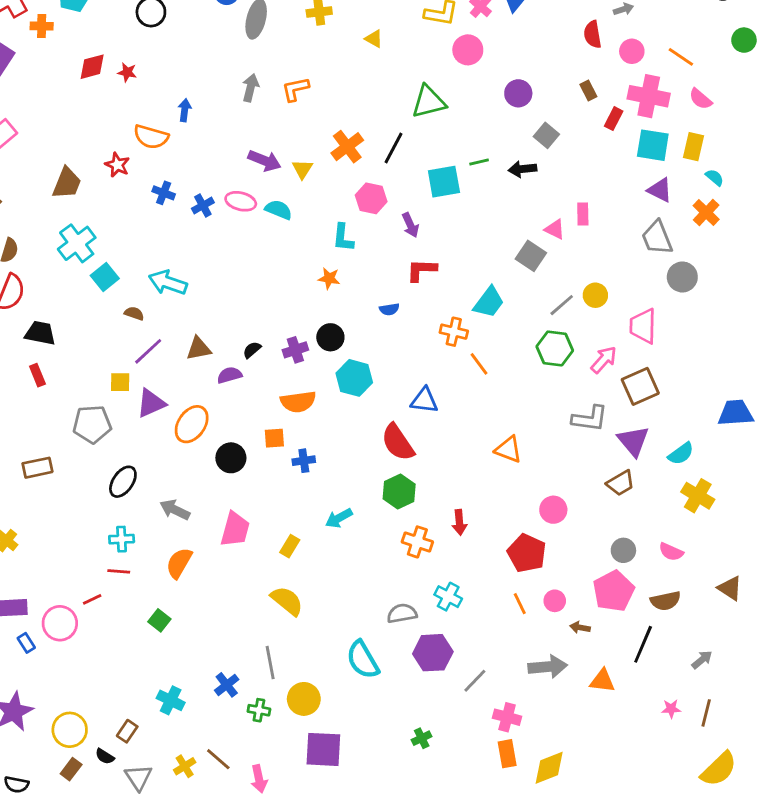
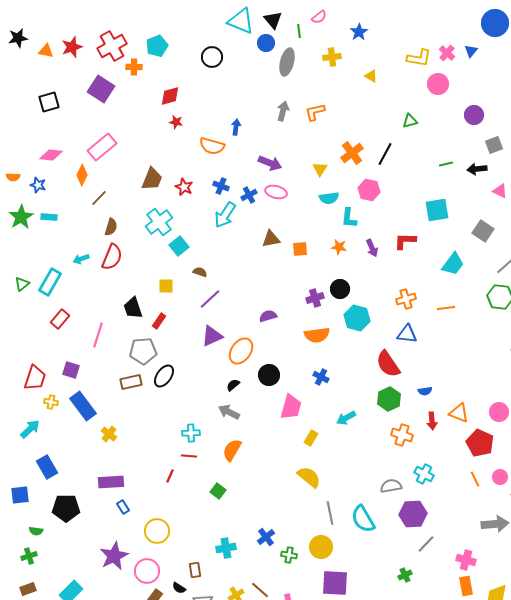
red star: (127, 72) -> (176, 122), moved
green triangle: (429, 102) -> (410, 121), size x0.6
gray square: (546, 135) -> (494, 145), turned 30
purple arrow: (265, 161) -> (270, 163), moved
red star: (117, 165) -> (184, 187), moved
cyan square: (444, 182) -> (437, 210), moved
cyan semicircle: (279, 210) -> (329, 198), moved, turned 150
purple arrow: (410, 225) -> (372, 248), moved
pink triangle: (555, 229) -> (500, 191), moved
cyan arrow: (168, 283) -> (225, 215), moved, turned -76
blue semicircle: (389, 309) -> (425, 391), moved
orange cross: (454, 332) -> (406, 299), moved, turned -30
black trapezoid: (40, 333) -> (133, 308), moved, turned -120
brown triangle: (199, 348) -> (271, 239), moved
black semicircle: (252, 350) -> (233, 385), moved
orange line: (479, 364) -> (446, 308), turned -60
red rectangle: (37, 375) -> (159, 321), moved, turned 56
yellow square: (120, 382) -> (166, 286), moved
gray pentagon: (92, 424) -> (143, 351), moved
orange square: (274, 438) -> (300, 249), moved
orange triangle: (508, 449) -> (459, 413), moved
blue cross: (304, 461) -> (321, 377), turned 35
black ellipse: (123, 482) -> (164, 376), moved
pink trapezoid: (235, 529) -> (291, 407), moved
red line: (92, 599) -> (170, 476), turned -40
pink circle: (60, 623) -> (147, 571), moved
gray line: (270, 663) -> (330, 513), moved
gray line: (475, 681) -> (426, 544), moved
cyan cross: (171, 700) -> (226, 548), turned -36
yellow circle: (70, 730) -> (157, 531), moved
brown rectangle: (127, 731) -> (195, 570), turned -42

